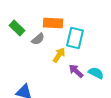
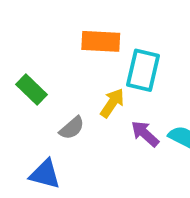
green rectangle: (17, 28) -> (31, 89), moved
gray semicircle: (38, 39) -> (72, 128), moved

